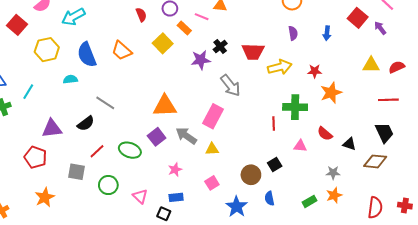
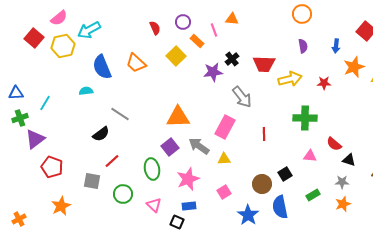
pink line: (202, 17) -> (214, 30), turned 48
yellow hexagon: (47, 50) -> (63, 46), moved
orange star: (331, 93) -> (354, 67), moved
red line: (274, 123) -> (264, 134), moved
purple triangle: (52, 129) -> (35, 139), moved, turned -30
black triangle: (349, 144) -> (349, 160), moved
green ellipse: (130, 150) -> (152, 169), moved, turned 60
pink star: (175, 170) -> (188, 179), size x1.6
blue semicircle: (269, 198) -> (280, 207), size x1.6
green rectangle: (309, 201) -> (313, 195), moved

